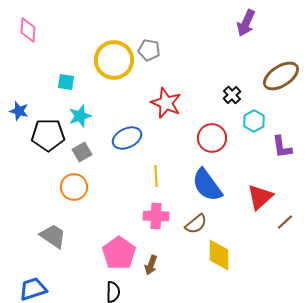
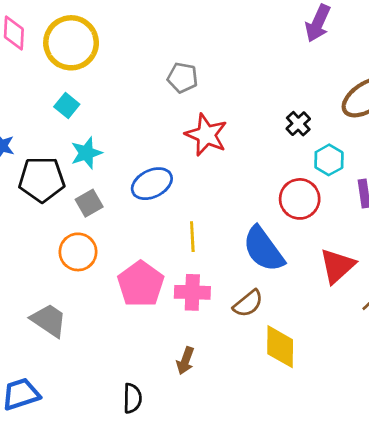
gray pentagon: (149, 50) -> (183, 78), moved
yellow circle: (114, 60) -> (71, 43), moved
cyan square: (66, 82) -> (67, 106), turned 30
red circle: (212, 138) -> (300, 199), moved
pink pentagon: (119, 253) -> (141, 284), moved

